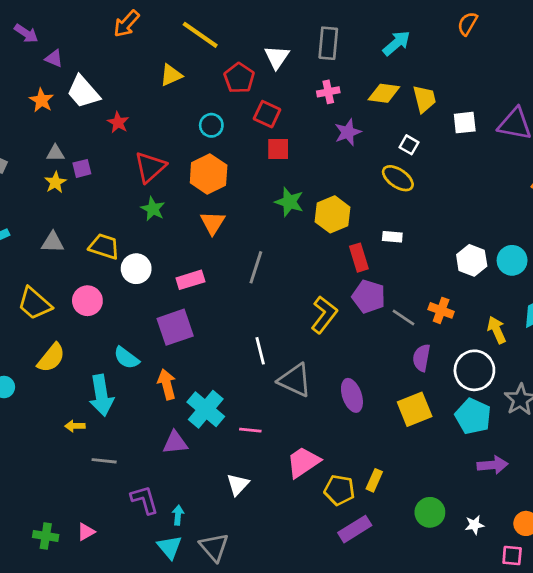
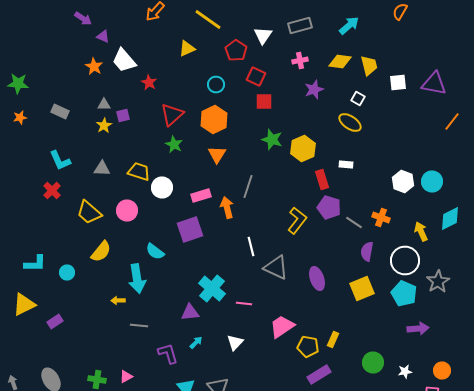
gray rectangle: (328, 43) -> (300, 26), turned 70
orange arrow: (167, 384) -> (227, 208), moved
cyan arrow: (178, 515) -> (196, 342), moved, turned 40

